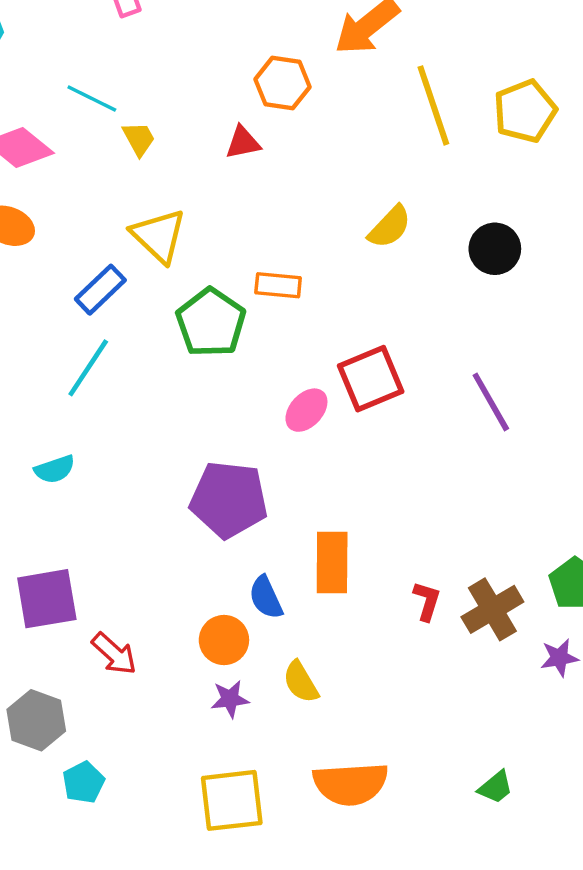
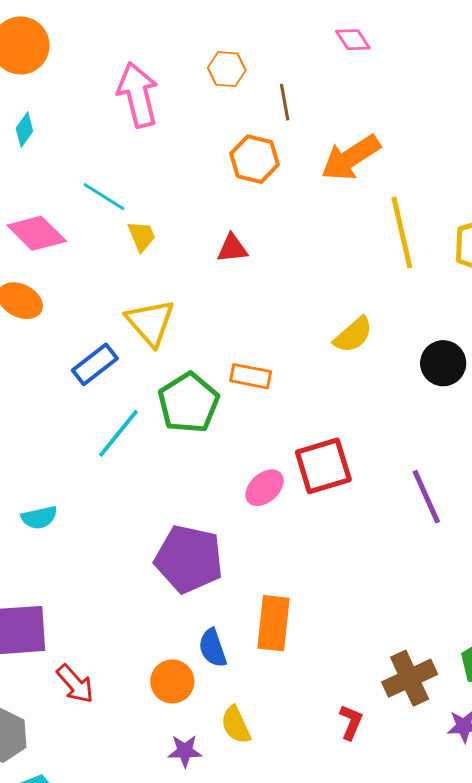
orange hexagon: (282, 83) -> (255, 159), moved
cyan line: (88, 368) -> (118, 433), moved
red L-shape: (427, 601) -> (351, 722), moved
purple star: (230, 699) -> (185, 751), moved

